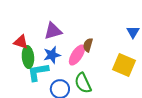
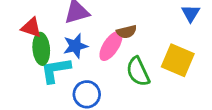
brown semicircle: (88, 45) -> (127, 32), turned -120
green semicircle: (83, 83) -> (138, 72), moved

